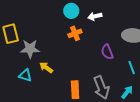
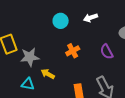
cyan circle: (71, 11) -> (61, 21), moved
orange cross: (75, 33) -> (73, 51), moved

